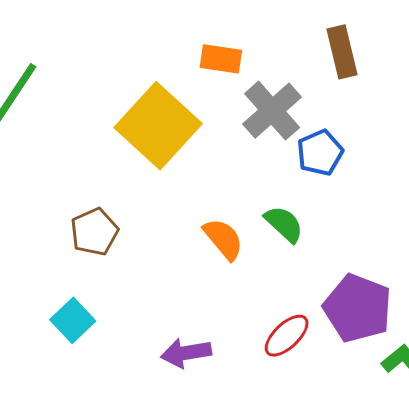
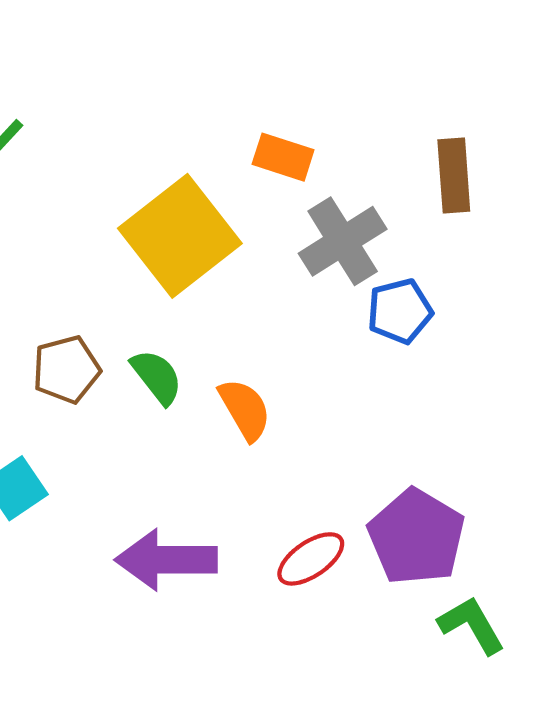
green semicircle: (284, 224) -> (157, 377), moved
purple arrow: (186, 353) -> (166, 560), size x1.4

